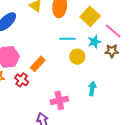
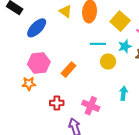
red cross: (22, 80) -> (57, 103), moved, turned -32
pink cross: (59, 100) -> (91, 106), turned 36

